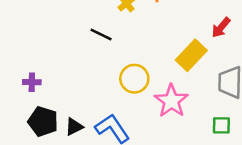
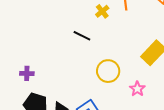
pink star: (171, 101) -> (137, 89), size x0.6

